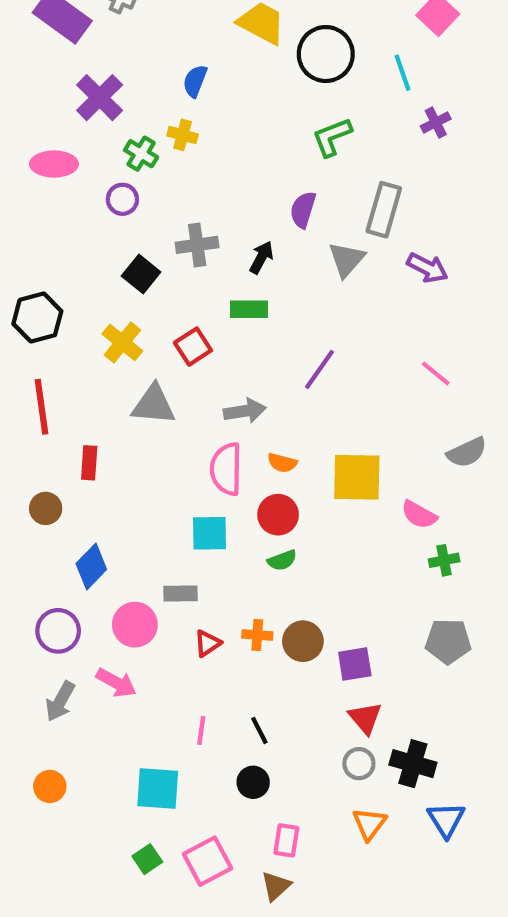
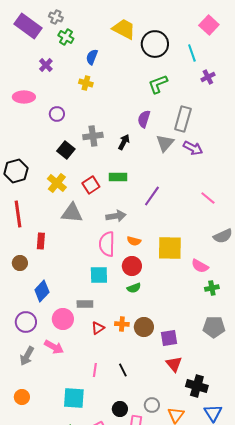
purple cross: (100, 98) -> (46, 65), size x0.6
green cross: (141, 154) -> (66, 37), moved
purple arrow: (427, 268) -> (193, 148), moved
green rectangle: (249, 309) -> (118, 177), moved
gray circle: (359, 764) -> (152, 405), moved
black circle: (253, 782) -> (120, 409), moved

